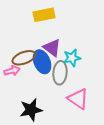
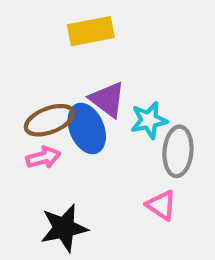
pink arrow: (12, 71) -> (43, 158), moved
gray ellipse: (60, 73) -> (178, 151), moved
pink triangle: (78, 99) -> (161, 205), size x0.7

